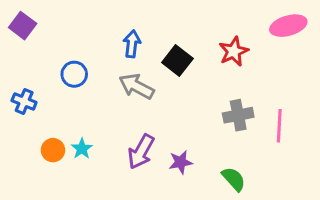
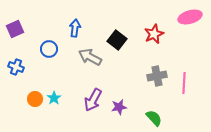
purple square: (23, 26) -> (15, 29), moved, turned 30
blue arrow: (132, 44) -> (75, 28), moved

